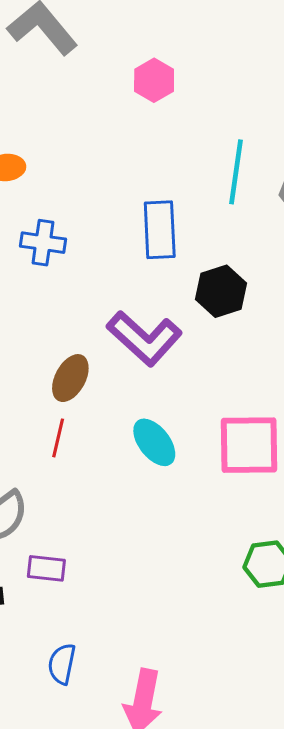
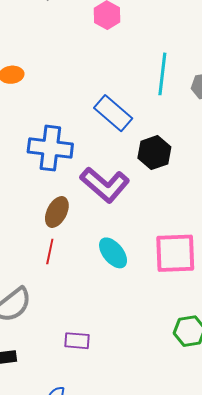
blue rectangle: (160, 230) -> (113, 113), turned -45
blue cross: (43, 243) -> (50, 148), moved, size x1.5
purple rectangle: (46, 568) -> (77, 341), moved

